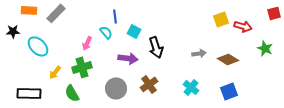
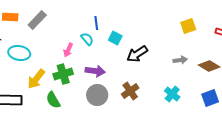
yellow square: (221, 19) -> (188, 26), moved
cyan ellipse: (38, 46) -> (19, 53), turned -35
black arrow: (156, 47) -> (137, 54), turned 75
purple arrow: (128, 58) -> (95, 71), moved
yellow arrow: (55, 72) -> (36, 79), size x1.5

